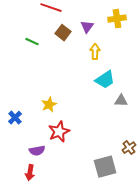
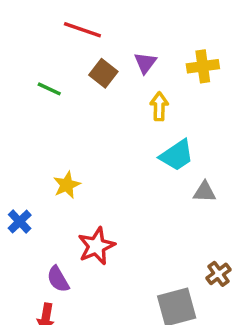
yellow cross: (117, 19) -> (203, 66), moved
yellow star: (49, 105) -> (67, 185), moved
purple semicircle: (37, 151) -> (58, 279), turned 70

